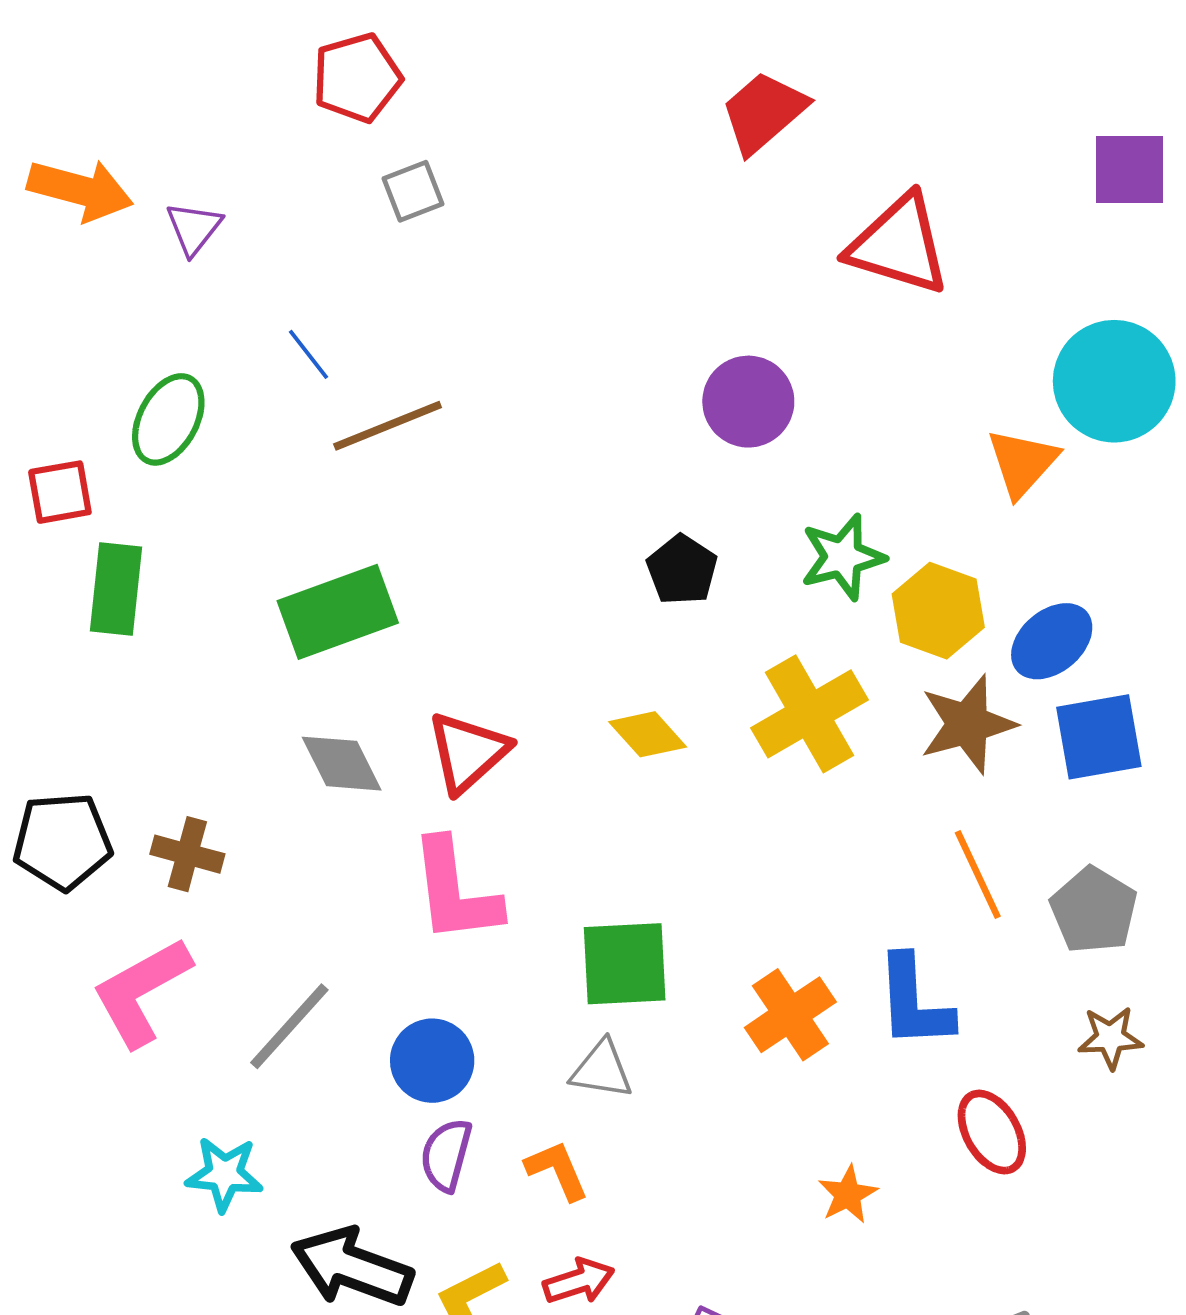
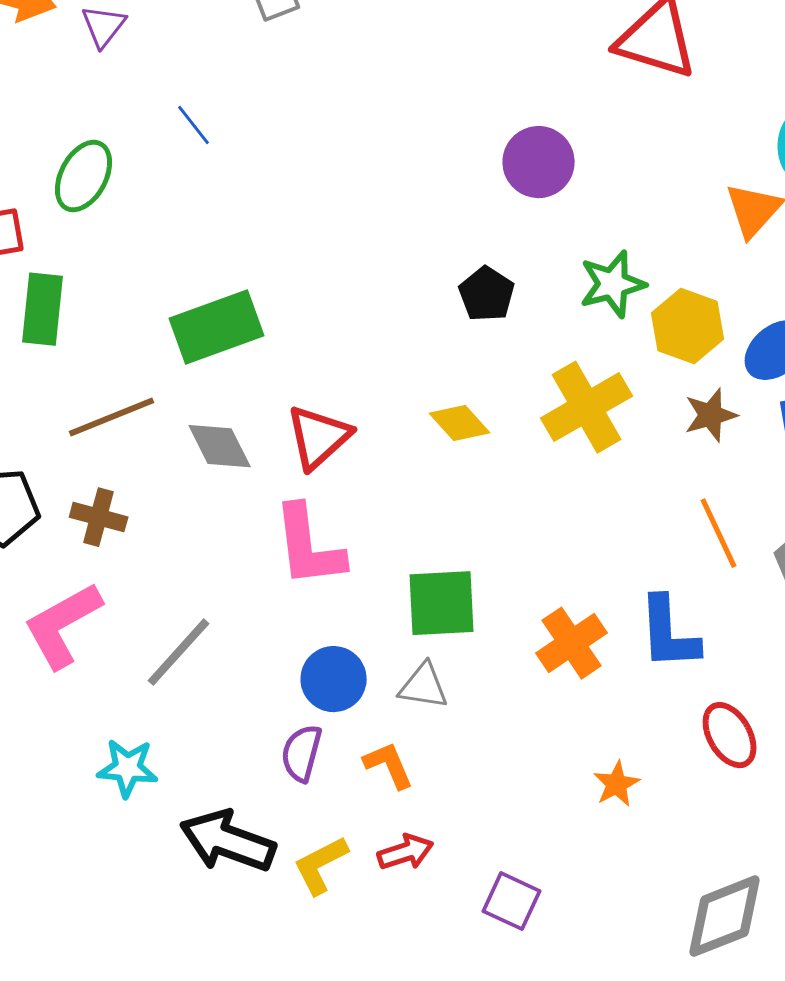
brown line: (388, 426) -> (112, 417), moved
brown star: (968, 724) -> (711, 415), size x0.7
blue circle: (432, 1061) -> (334, 679), moved

